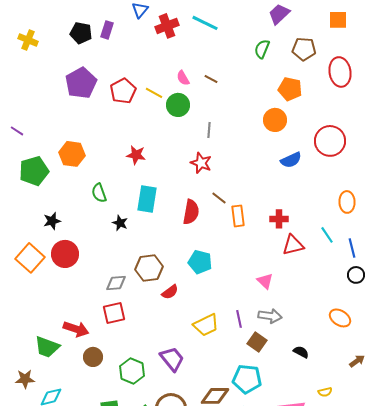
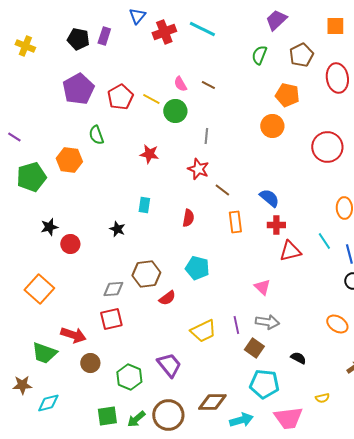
brown pentagon: (304, 49) -> (301, 55), turned -30
red star: (136, 155) -> (149, 154), moved
blue semicircle: (291, 160) -> (269, 198), moved, turned -115
green semicircle: (99, 193) -> (96, 135), moved
brown line: (219, 198) -> (222, 190), moved
cyan rectangle: (147, 199) -> (144, 205), size x0.6
red semicircle: (191, 212) -> (188, 218), size x0.7
red circle: (65, 254) -> (70, 244), moved, size x0.7
orange square: (30, 258) -> (39, 289), moved
cyan pentagon: (247, 379) -> (264, 384), moved

